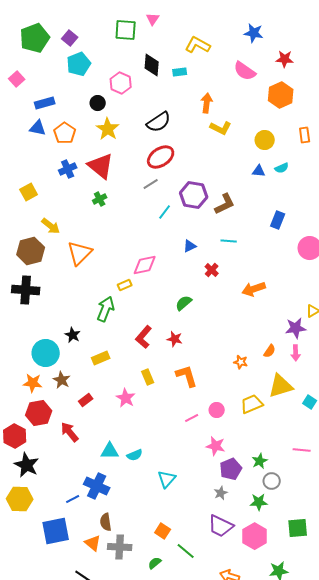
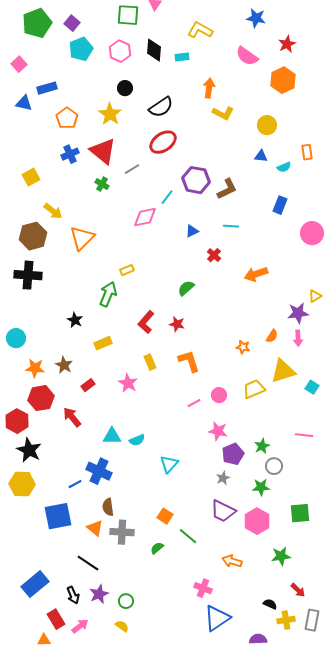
red star: (285, 59) -> (287, 44), turned -30
pink hexagon: (121, 83) -> (120, 51), moved
black circle: (98, 103) -> (125, 88), moved
blue triangle: (38, 128) -> (24, 103), moved
orange rectangle: (305, 135) -> (307, 152), moved
cyan semicircle: (282, 168) -> (284, 167), moved
gray line: (151, 184) -> (132, 169), moved
green cross: (100, 199) -> (102, 184), turned -32
pink diamond: (145, 265) -> (145, 217), moved
cyan circle: (46, 353) -> (16, 338), moved, size x0.7

